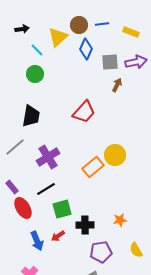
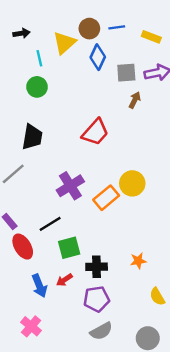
cyan line: (37, 50) -> (39, 58), turned 32
purple cross: (48, 157) -> (70, 186), moved
purple pentagon: (101, 252) -> (97, 299), moved

